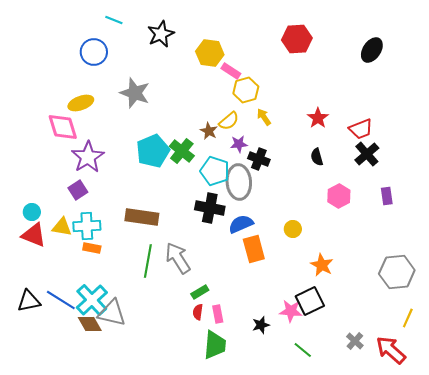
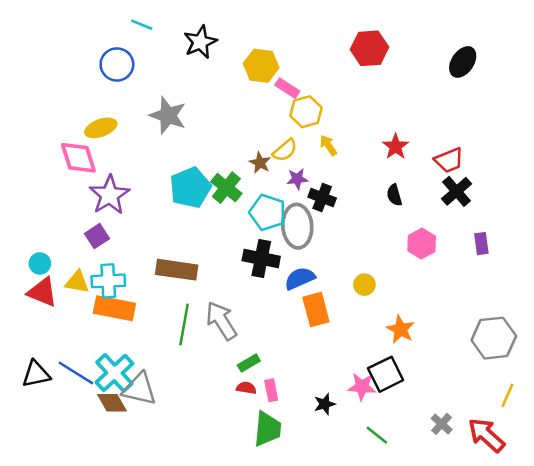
orange rectangle: (92, 248) -> (114, 308), size x1.8
red semicircle: (198, 312) -> (246, 388), turned 91

